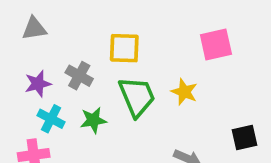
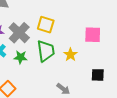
gray cross: (79, 76) -> (19, 33), size x1.5
black square: (244, 137) -> (98, 75), moved

